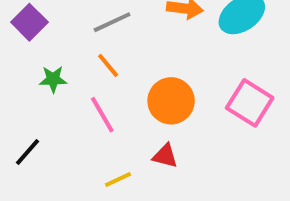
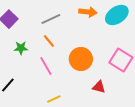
red triangle: (165, 156) -> (99, 87), moved

